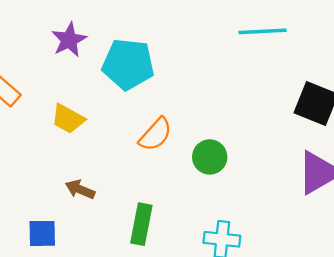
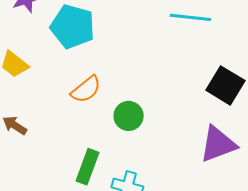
green rectangle: (141, 224) -> (88, 167), moved

